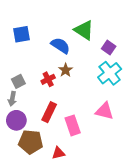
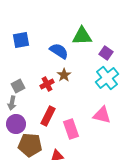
green triangle: (84, 30) -> (82, 36), turned -35

